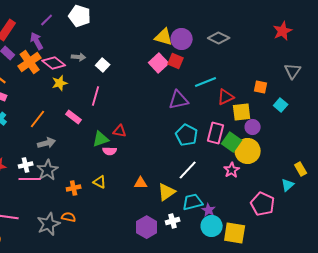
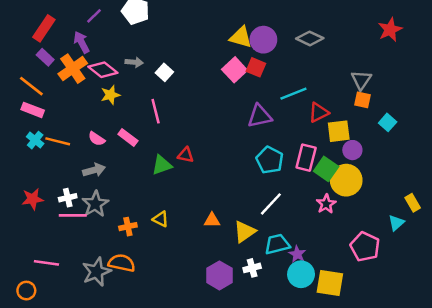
gray triangle: (293, 71) -> (361, 80), moved
pink line: (96, 96) -> (156, 111), turned -30
orange line: (38, 119) -> (58, 141), moved, turned 66
pink semicircle: (110, 151) -> (97, 139), moved, turned 32
orange semicircle: (69, 217) -> (122, 263), size x1.5

